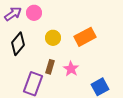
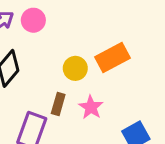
yellow circle: (53, 38) -> (75, 68), moved

